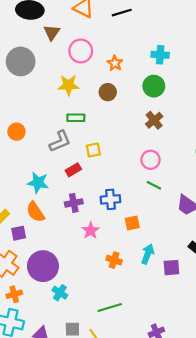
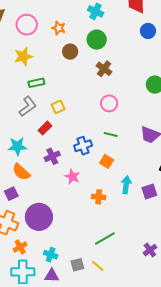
cyan cross: (160, 55) -> (96, 11), turned 35
brown circle: (108, 92) -> (70, 52), moved
green line: (154, 185) -> (111, 135), moved
orange square: (132, 223) -> (107, 161), turned -32
cyan cross: (60, 293) -> (51, 255), moved

